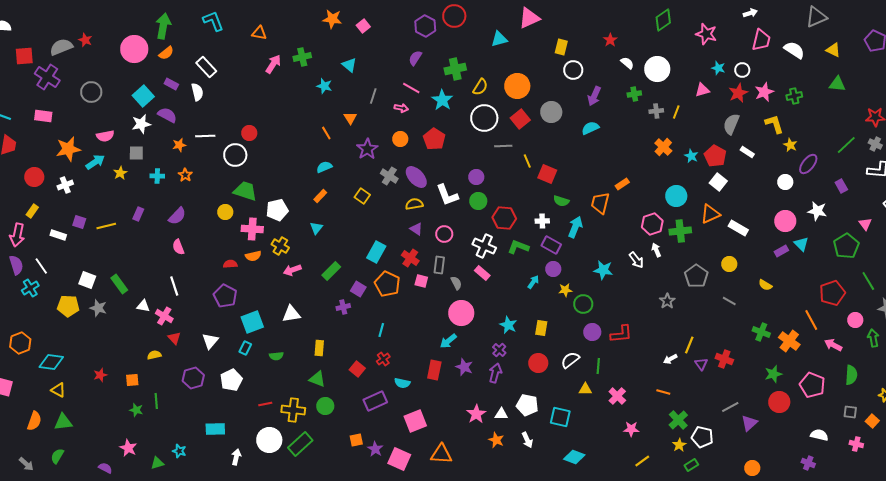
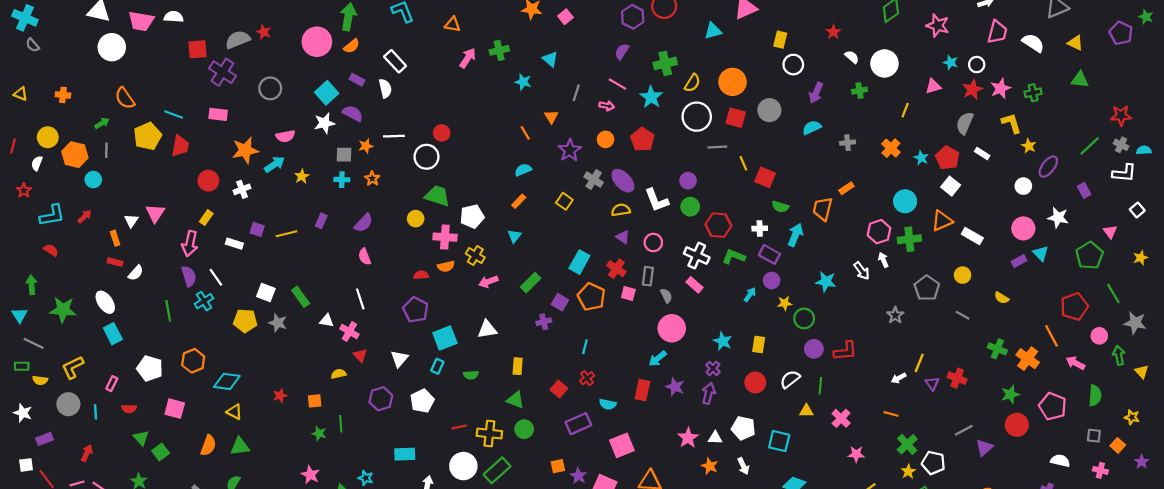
gray cross: (656, 111) -> (848, 143), moved
red square: (520, 119) -> (736, 118), turned -36
gray square: (136, 153) -> (344, 155), moved

